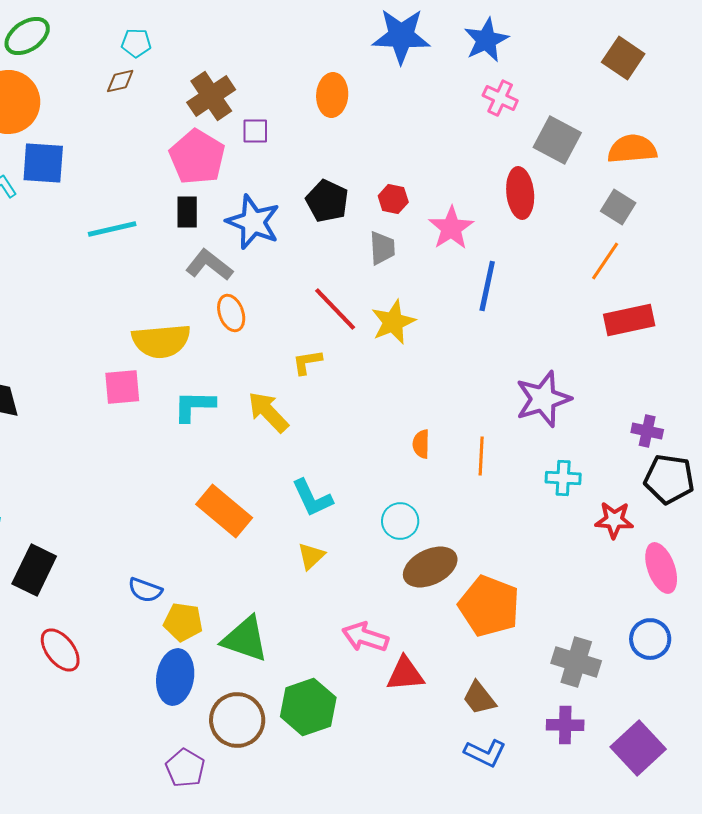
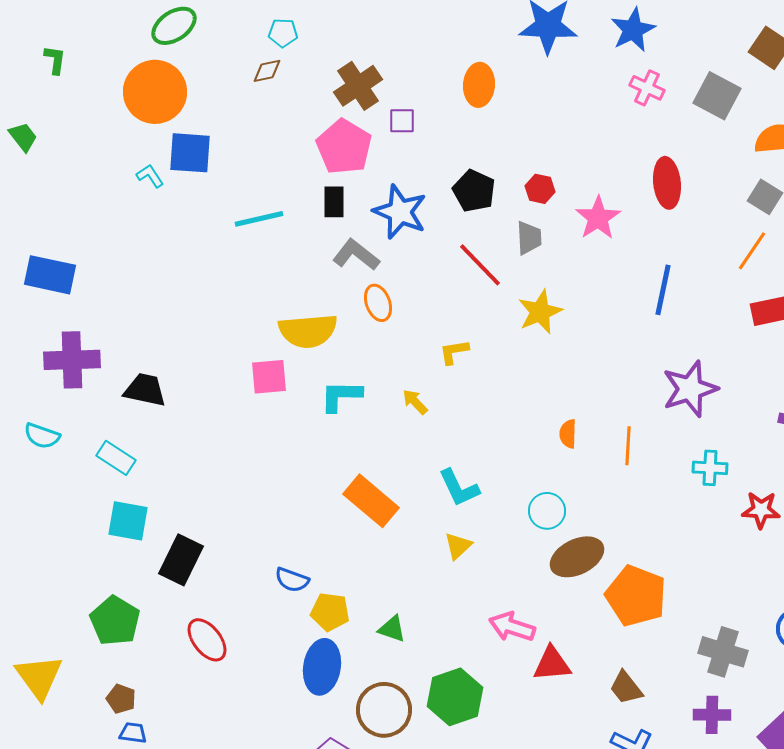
gray square: (557, 140) -> (717, 96), moved
blue line: (487, 286) -> (663, 290), moved
red line: (335, 309) -> (480, 265), moved
yellow arrow: (268, 412) -> (415, 402), size x0.6
green triangle: (245, 639) -> (392, 629), size x0.6

